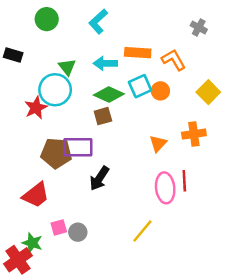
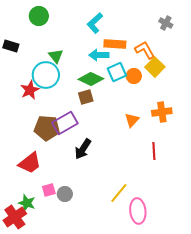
cyan L-shape: (98, 21) -> (95, 23), moved
cyan arrow: (105, 63) -> (99, 55), moved
yellow square: (208, 92) -> (155, 67), moved
purple rectangle: (78, 147) -> (65, 123), turned -30
pink ellipse: (165, 188) -> (138, 211), moved

